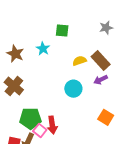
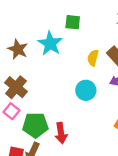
cyan star: (43, 49) -> (50, 43), size x1.5
yellow semicircle: (79, 61) -> (93, 58), turned -56
pink square: (40, 130) -> (11, 111), moved

